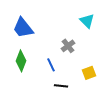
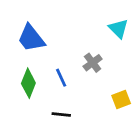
blue line: (51, 65) -> (61, 78), moved
black line: (61, 86) -> (61, 115), moved

